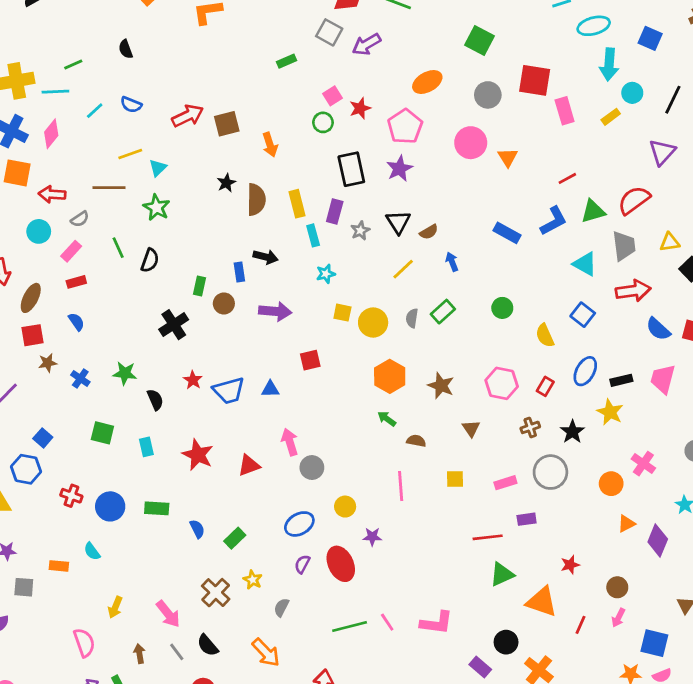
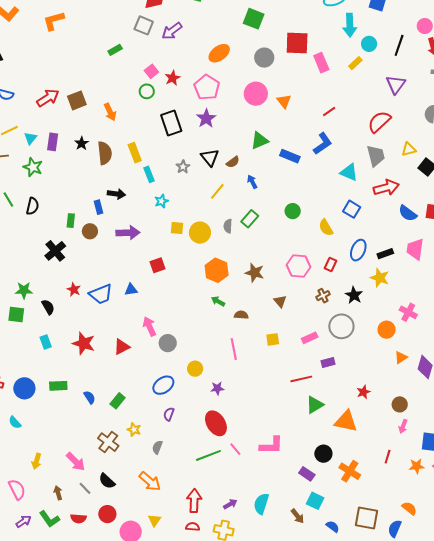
green triangle: (593, 211) -> (260, 141), moved
purple rectangle: (335, 212) -> (53, 142), moved
green square: (102, 433) -> (16, 314), moved
red ellipse: (341, 564) -> (216, 423), moved
red line: (581, 625) -> (388, 457), moved

